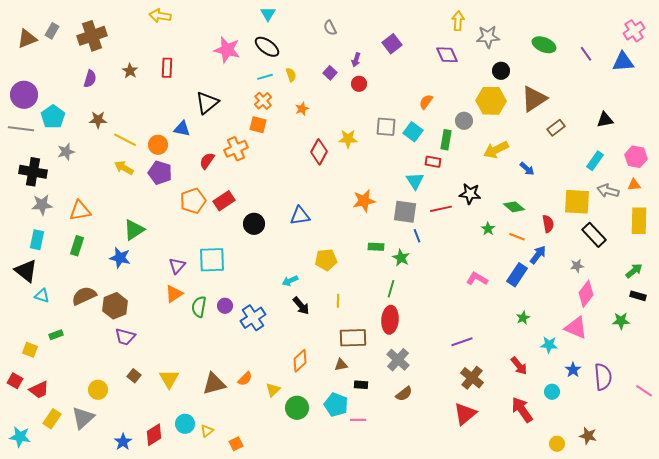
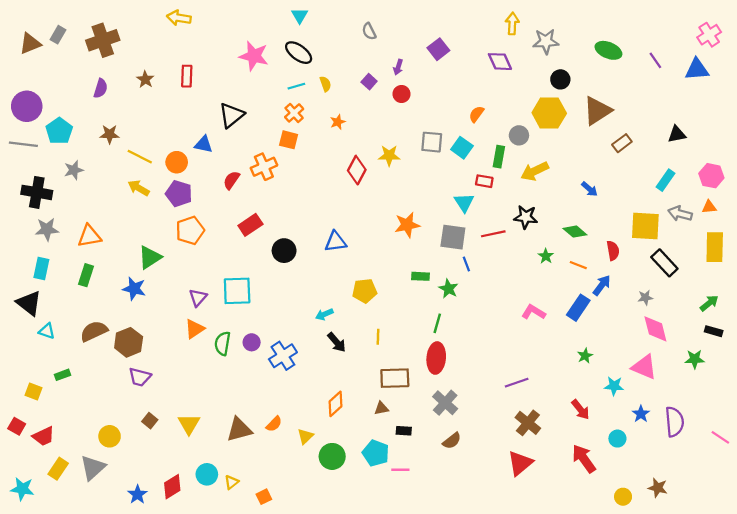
yellow arrow: (496, 150) -> (535, 171), moved
orange pentagon: (193, 201) -> (190, 230), moved
pink diamond: (586, 294) -> (655, 329), turned -52

